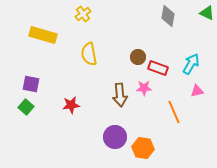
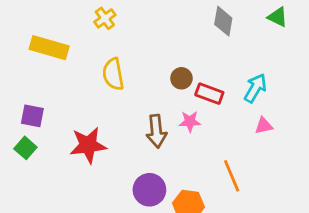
red star: (71, 105) -> (88, 145), size x1.5
orange line: (174, 112) -> (232, 176), moved

